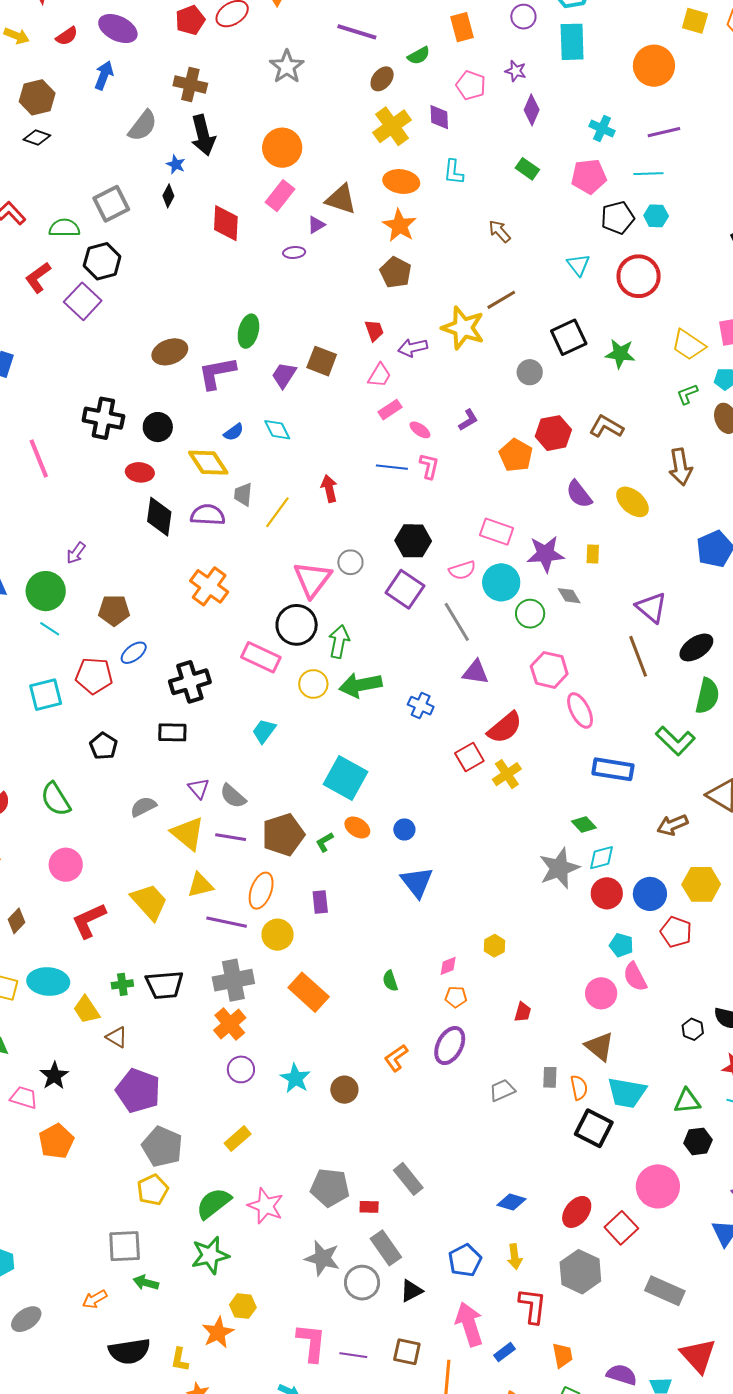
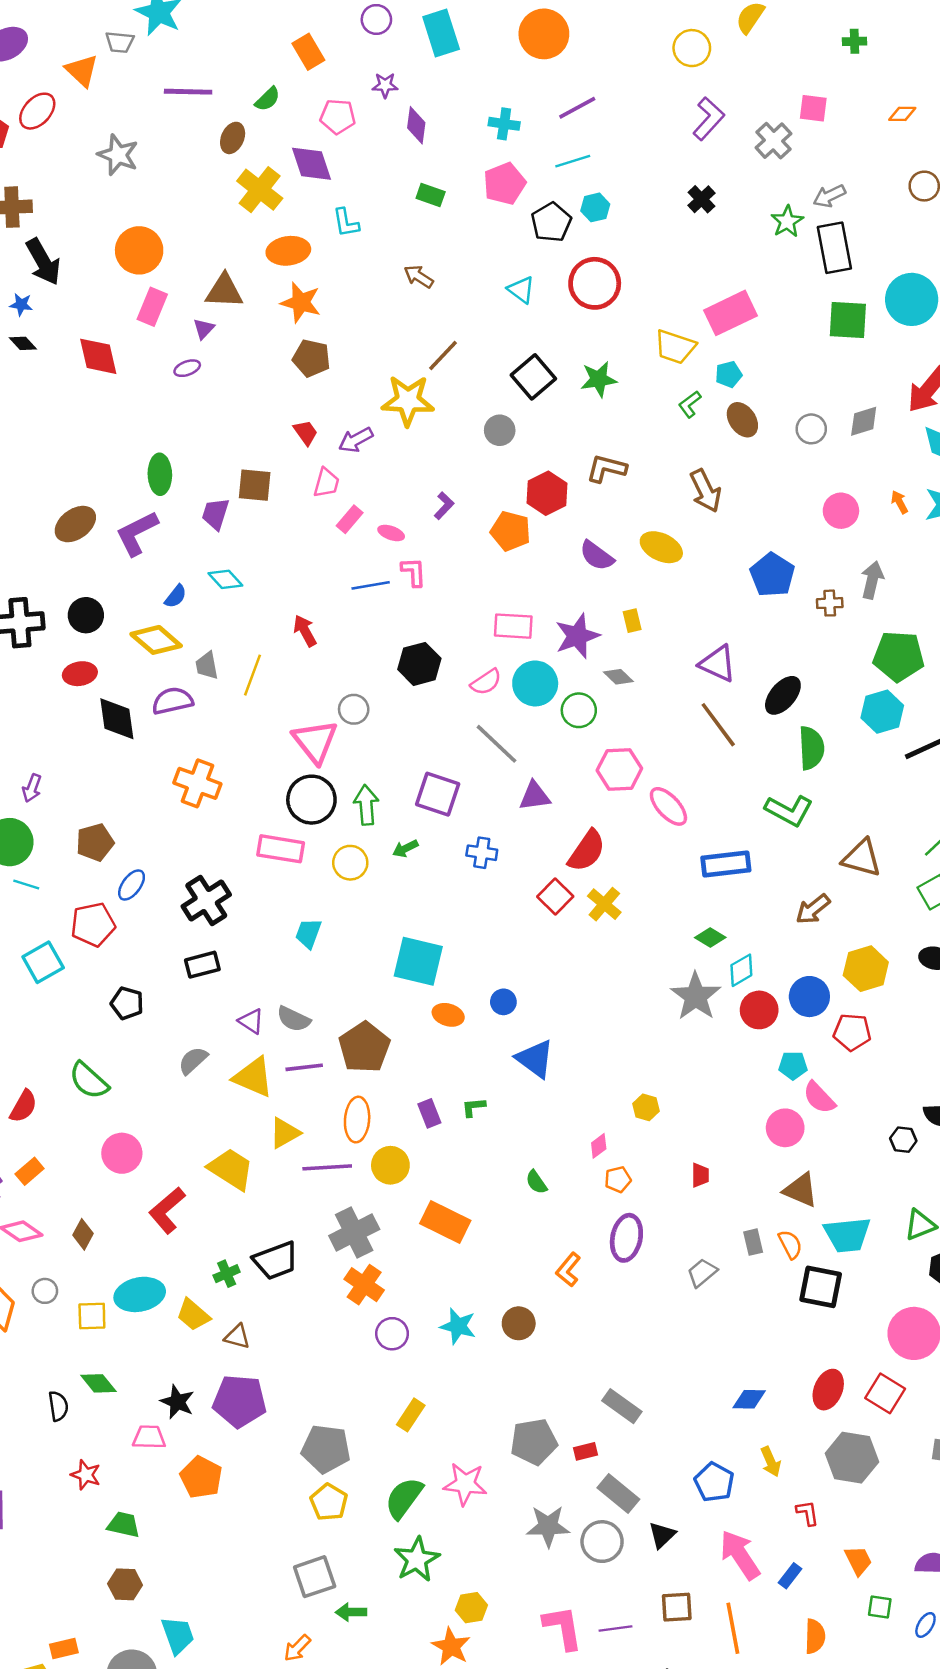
purple diamond: (439, 117) -> (312, 164), size x1.4
black diamond: (168, 196) -> (23, 343), turned -55
purple square: (405, 589) -> (438, 794), moved
green arrow: (360, 685) -> (405, 848), size x0.5
green L-shape: (325, 842) -> (474, 1107), moved, turned 40
purple pentagon: (138, 1091) -> (240, 1401), moved
red L-shape: (533, 1306) -> (807, 1513), size x0.6

